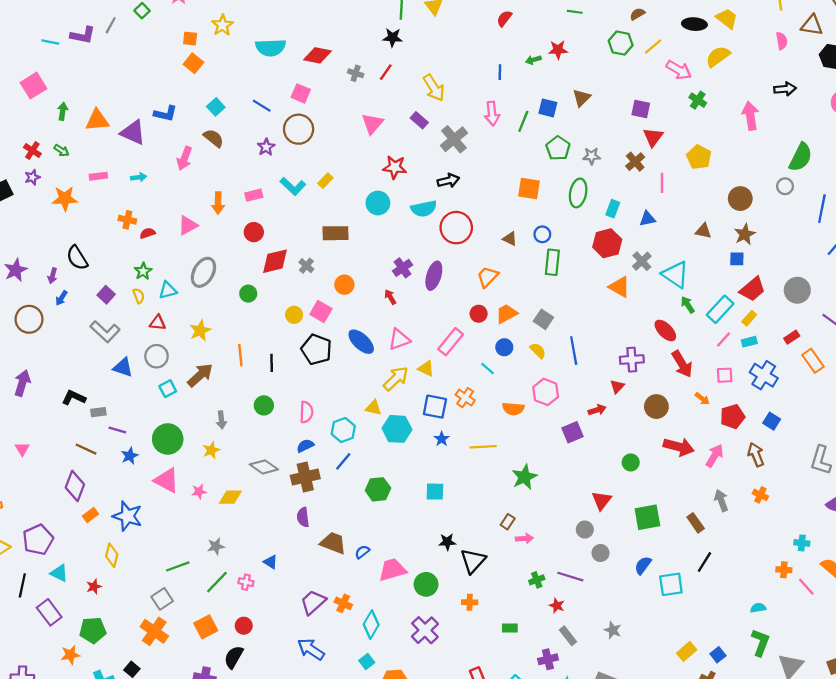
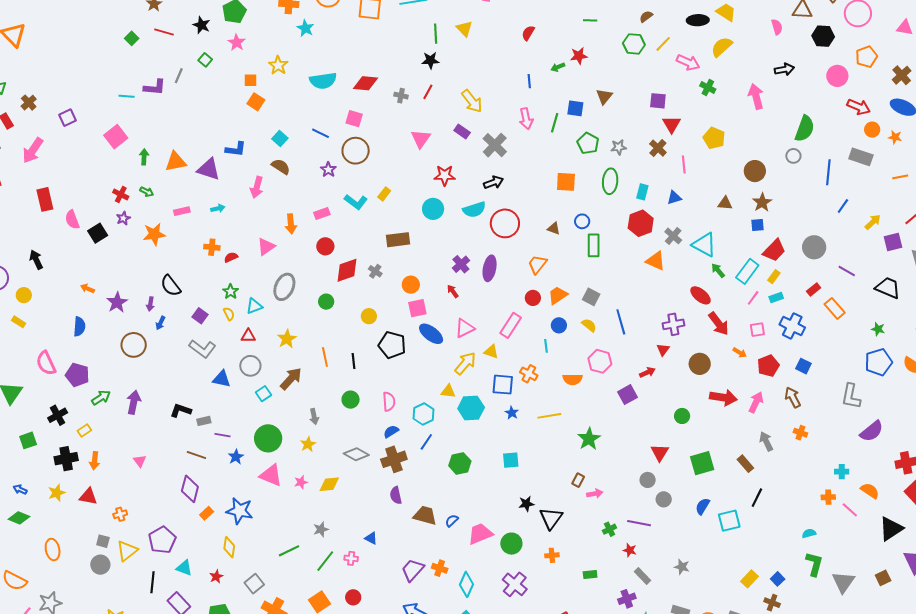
pink square: (321, 311) -> (417, 308), moved, turned -36
cyan line: (488, 369) -> (546, 346), turned 48
gray square: (162, 599) -> (254, 584), moved

